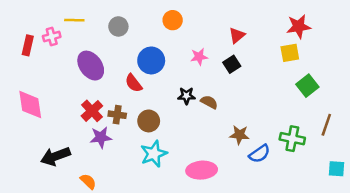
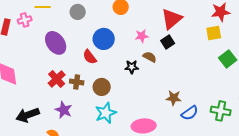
red triangle: (237, 35) -> (172, 19), size x1.6
brown semicircle: (209, 102) -> (150, 57), moved
purple star: (101, 137) -> (64, 110), moved, turned 30
green cross: (292, 139) -> (221, 111), moved

